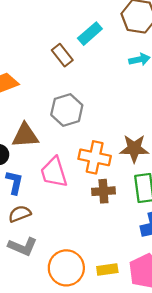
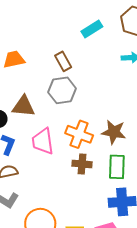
brown rectangle: (62, 55) -> (63, 61), moved

